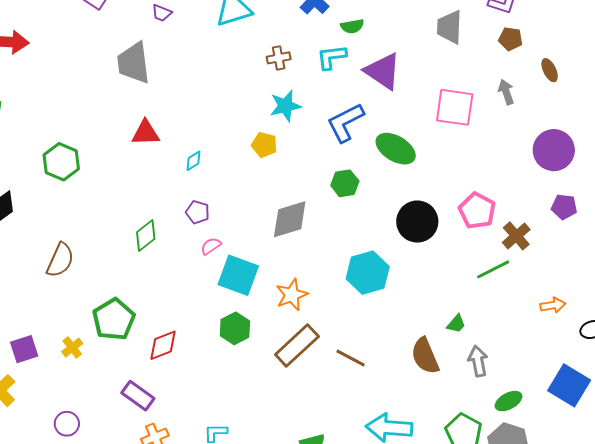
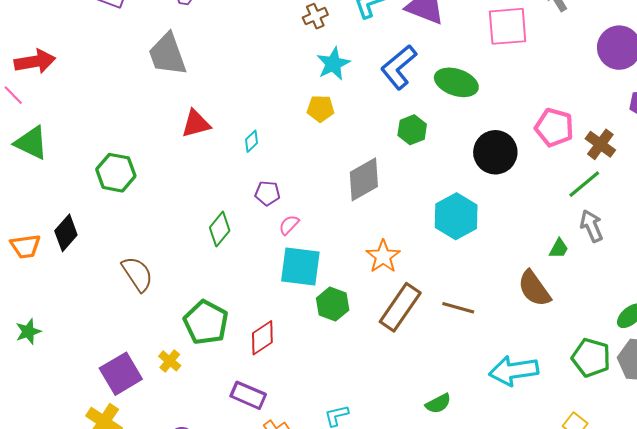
brown semicircle: (60, 260) -> (137, 274), turned -45
cyan square: (238, 275) -> (300, 266), moved
purple square: (24, 349) -> (121, 374), size x1.4
gray arrow: (478, 361) -> (591, 226), moved

